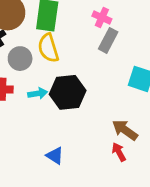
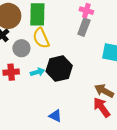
pink cross: (102, 17) -> (86, 11), moved
red arrow: (119, 152) -> (102, 107), size x1.5

